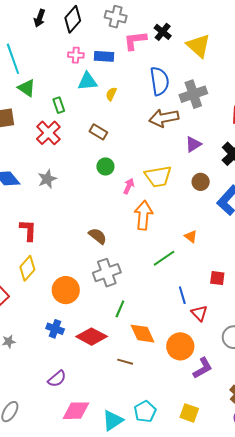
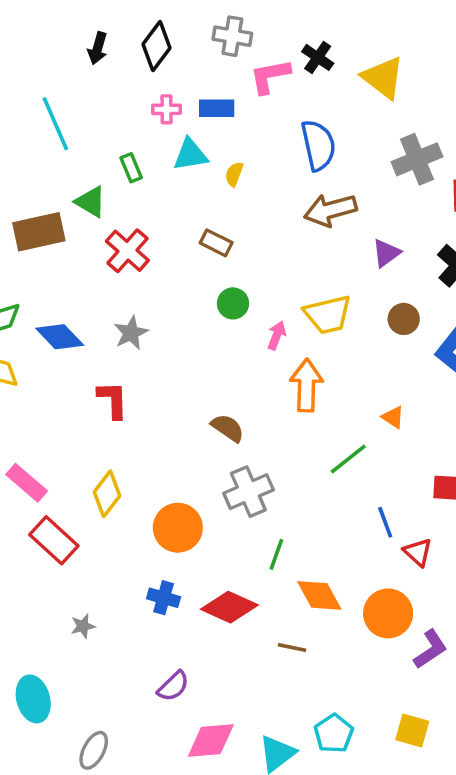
green triangle: (27, 88) -> (91, 202), moved
gray cross: (193, 94) -> (417, 159), moved
green rectangle: (59, 105) -> (131, 168), moved
red L-shape: (28, 230) -> (113, 400), moved

